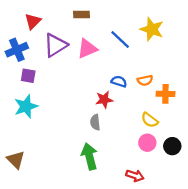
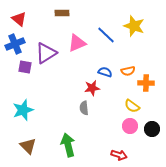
brown rectangle: (82, 15) -> (62, 13), moved
red triangle: (33, 21) -> (19, 19), moved, turned -35
purple triangle: (55, 45) -> (46, 53), moved
cyan star: (26, 106) -> (23, 110), moved
green arrow: (89, 156) -> (68, 145), moved
brown triangle: (16, 160) -> (28, 146), moved

